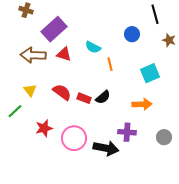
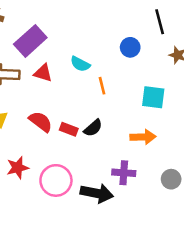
cyan square: (150, 73) -> (153, 97), turned 30

